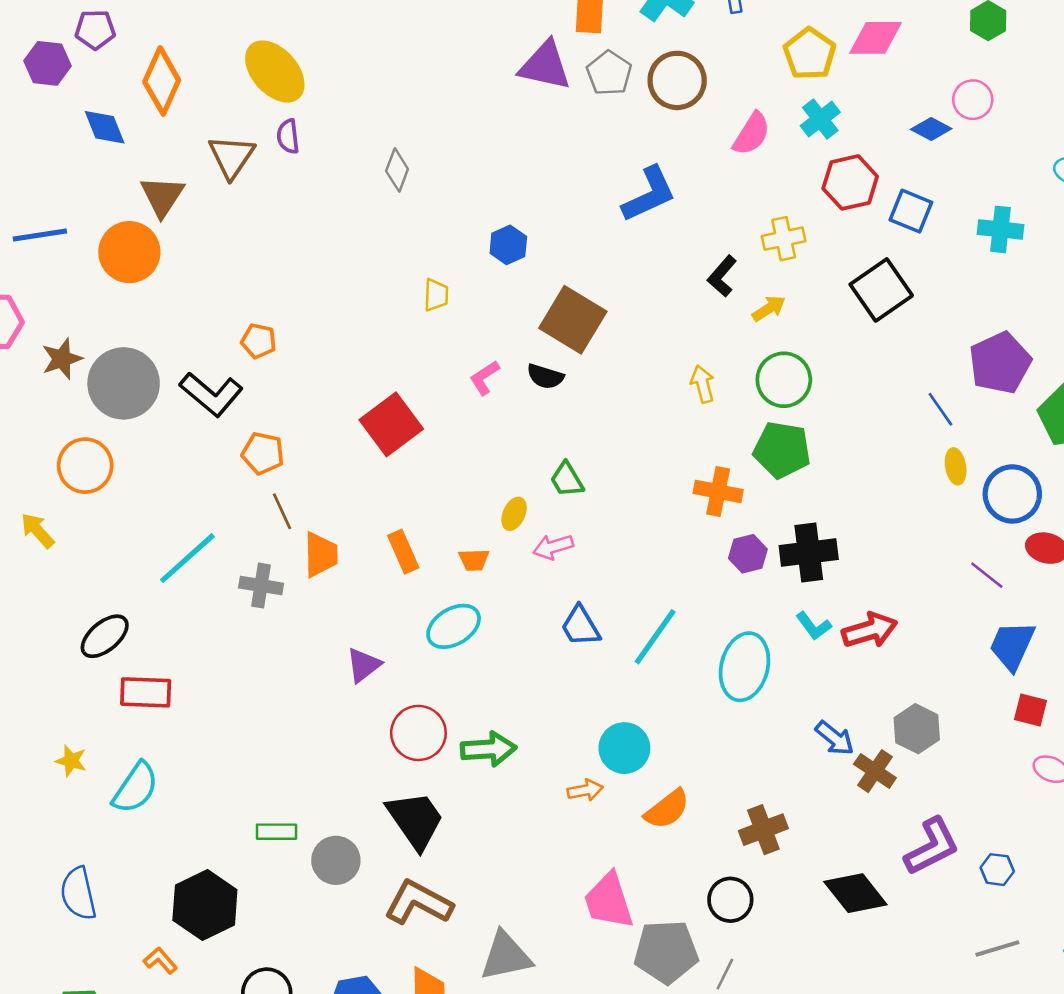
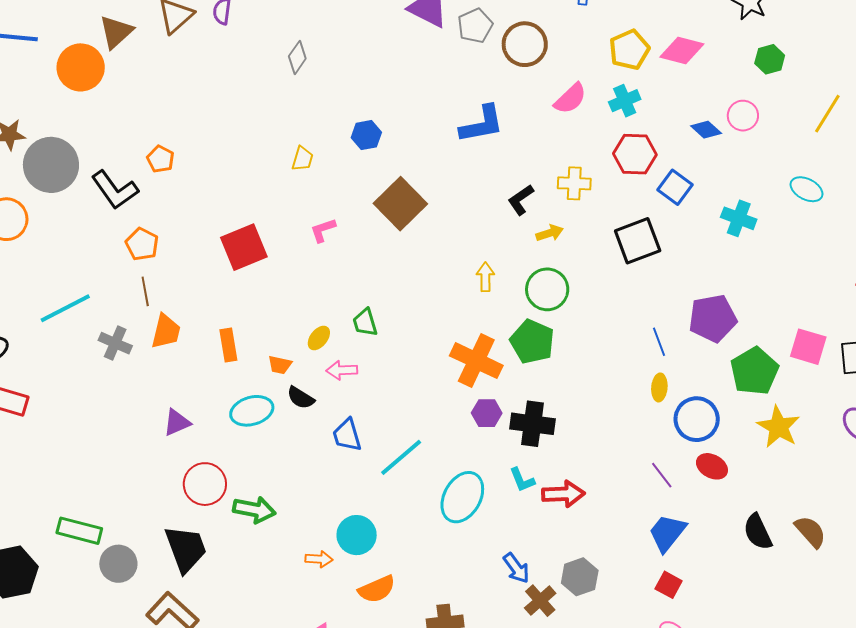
black semicircle: (545, 376) -> (301, 398), moved
orange cross: (718, 491) -> (476, 361), size x1.4
green rectangle: (276, 832) -> (79, 531), size x1.4

